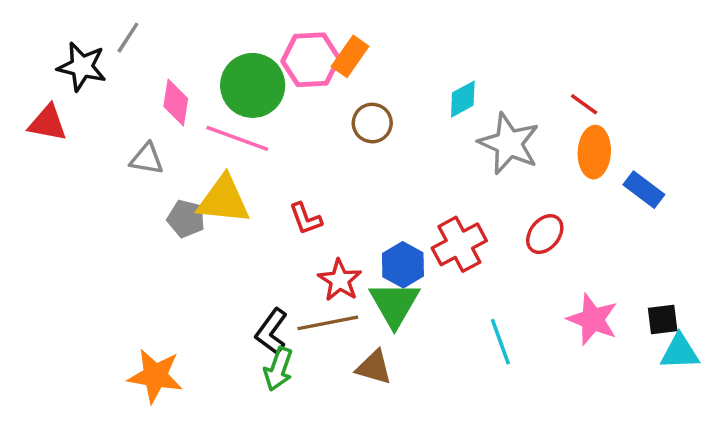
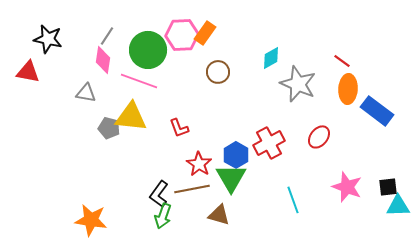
gray line: (128, 38) -> (107, 36), moved
blue rectangle: (644, 190) -> (377, 111), size x1.4

